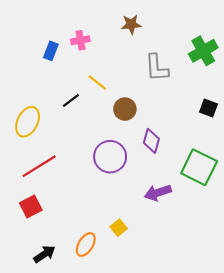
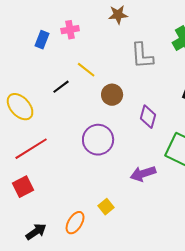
yellow ellipse: (28, 122) -> (20, 107), turned -68
purple diamond: (151, 141) -> (148, 117), moved

